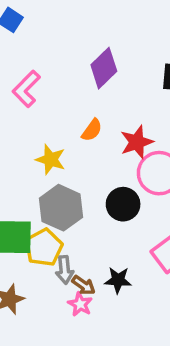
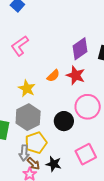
purple diamond: (104, 68) -> (80, 49), moved
red star: (137, 142) -> (76, 75), moved, turned 30
yellow pentagon: (44, 247) -> (36, 143), moved

